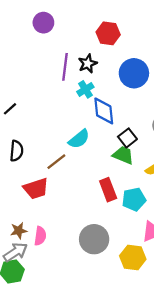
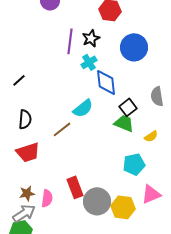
red trapezoid: (36, 189) -> (28, 152), moved
red rectangle: (108, 190) -> (75, 187), moved
yellow hexagon: (133, 257) -> (123, 207), moved

